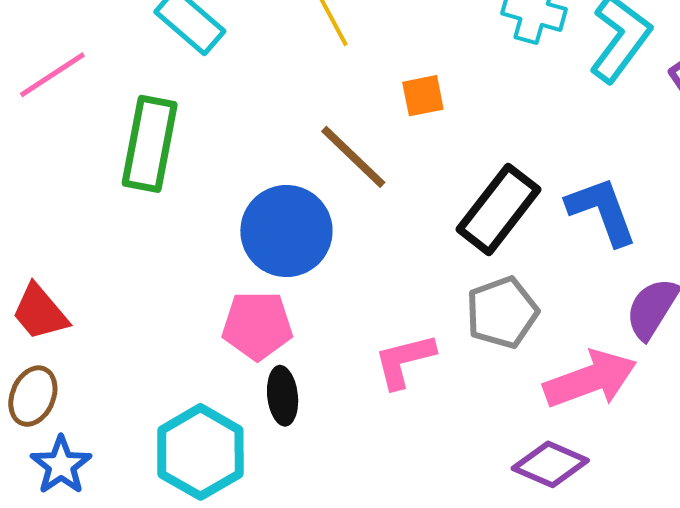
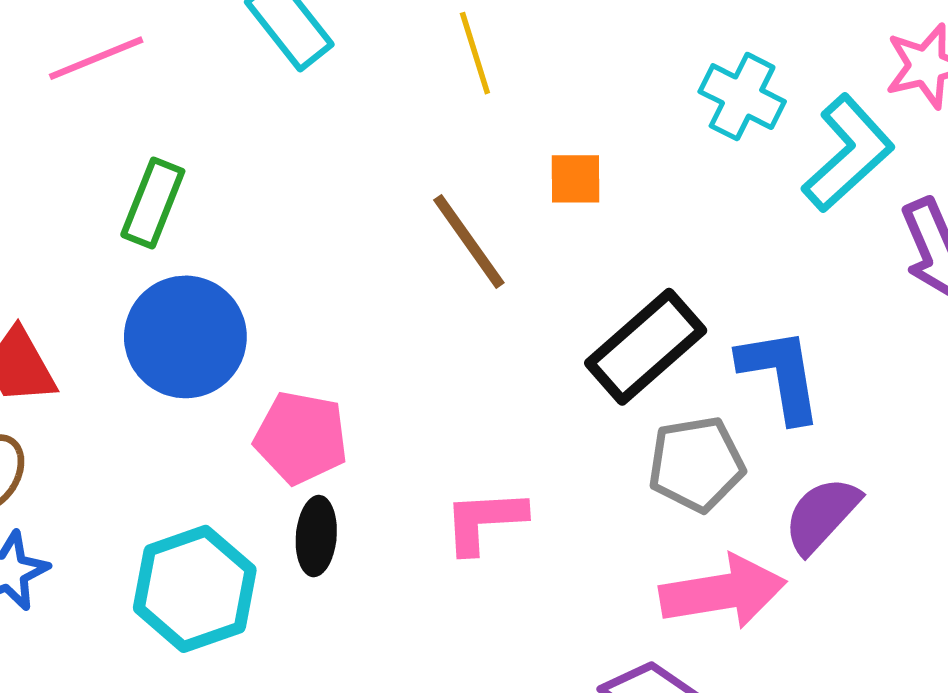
green rectangle: (150, 144) -> (153, 203), moved, size x0.7
blue circle: (286, 231) -> (185, 337), moved
gray pentagon: (502, 312) -> (696, 464), moved

